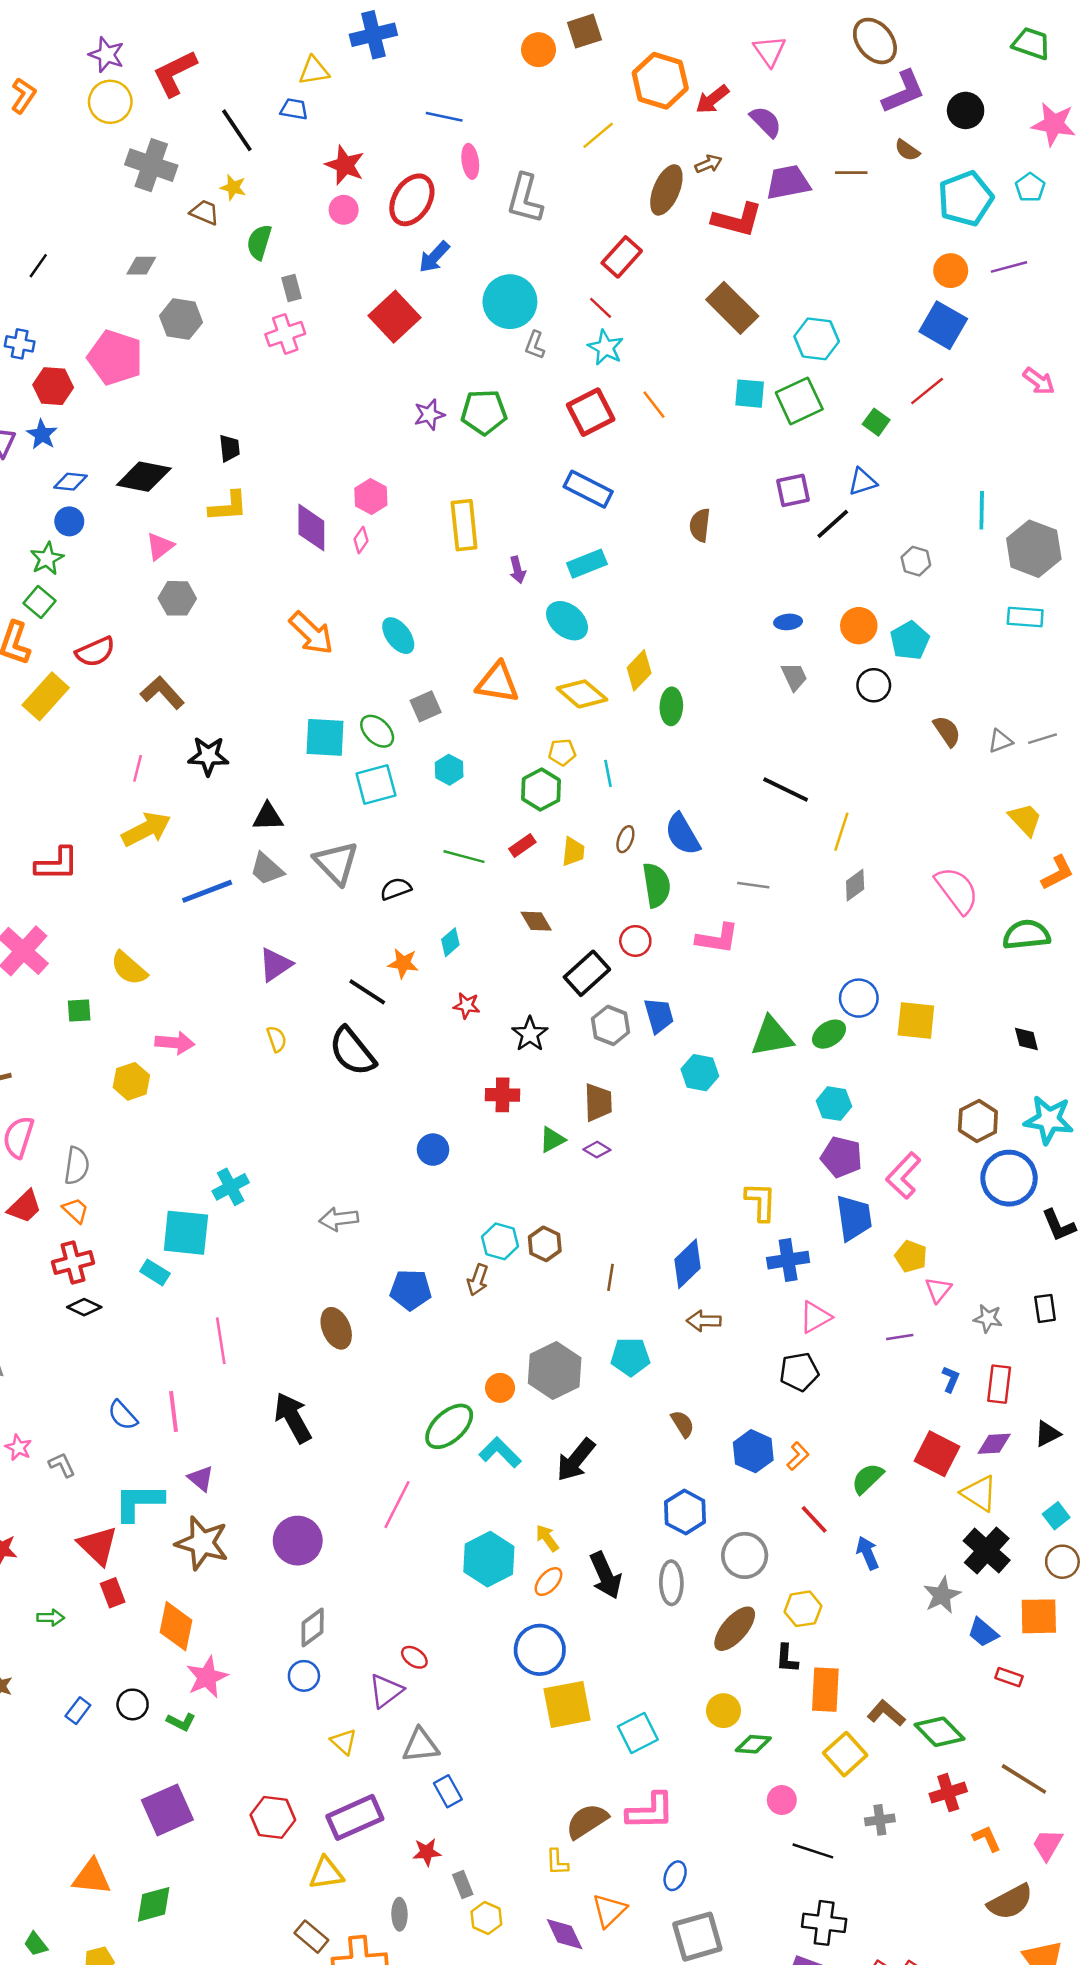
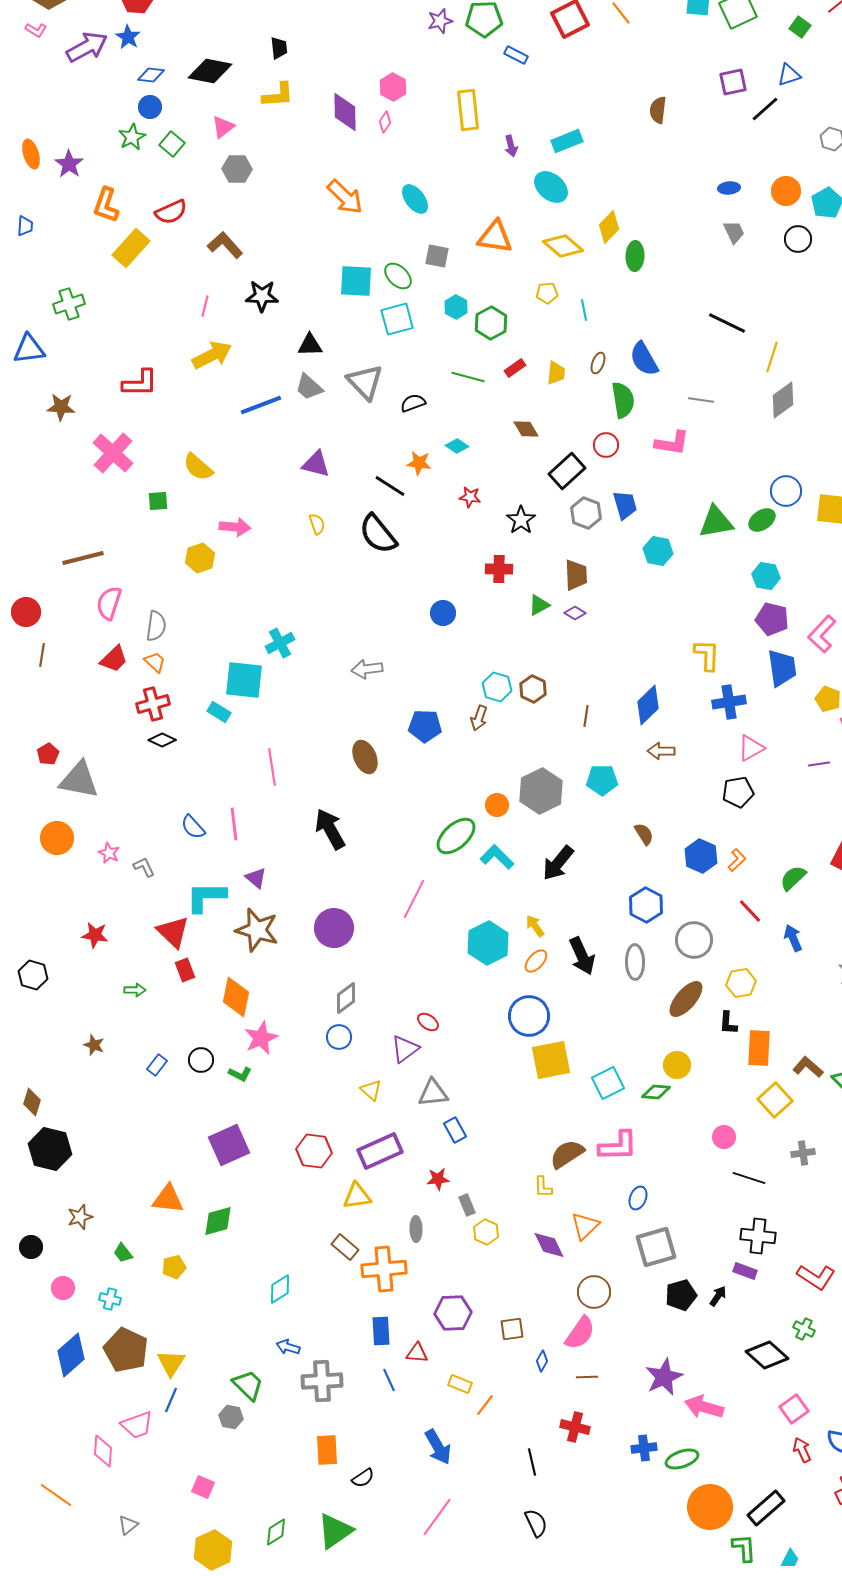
blue rectangle: (588, 489) -> (516, 55), moved, size x0.6
green square: (39, 602) -> (172, 144), moved
gray square: (426, 706) -> (437, 256), turned 35
green hexagon: (541, 790) -> (491, 323), moved
gray diamond: (855, 885) -> (783, 400), size x1.4
cyan diamond: (450, 942) -> (457, 446), turned 75
purple triangle: (275, 965) -> (316, 464), turned 48
green diamond: (753, 1744) -> (656, 1092), moved

